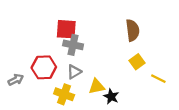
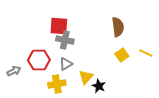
yellow line: (158, 79) -> (146, 53), moved
yellow triangle: (97, 86) -> (86, 77), turned -35
yellow cross: (64, 94) -> (57, 84), turned -30

